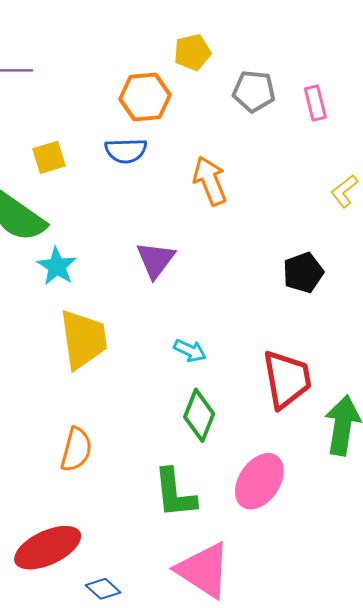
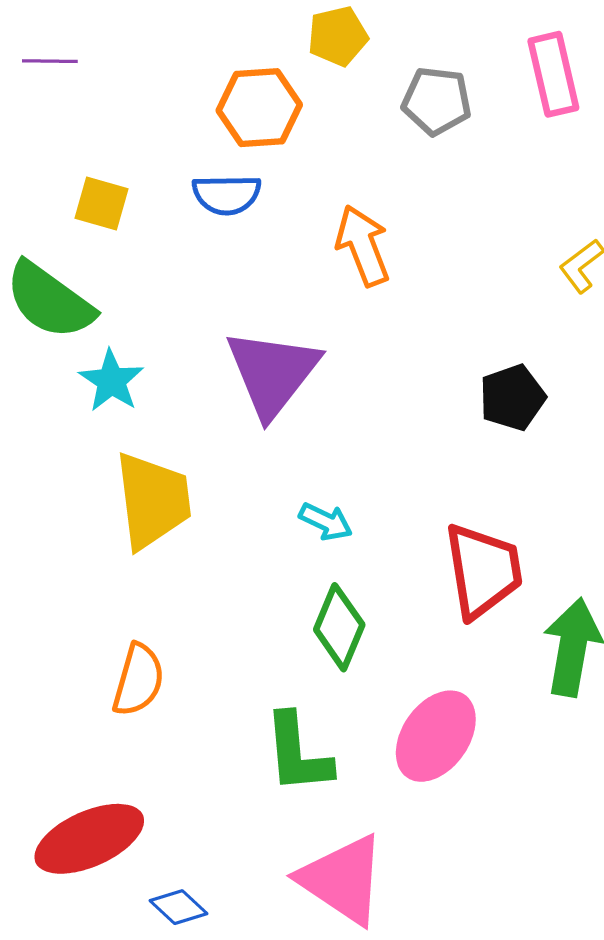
pink rectangle: (315, 103) -> (553, 74), moved, size x1.4
yellow square: (49, 157) -> (101, 203), turned 32
purple triangle: (156, 260) -> (272, 373), size x1.5

